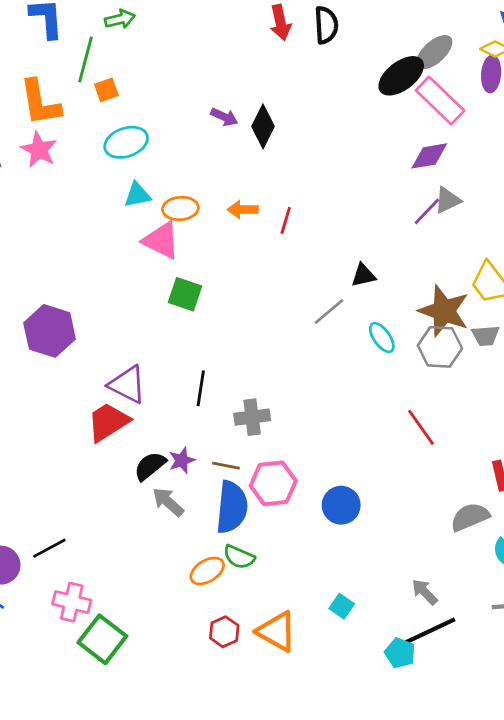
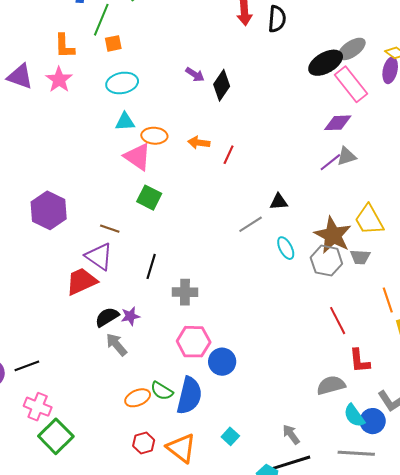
orange L-shape: (40, 103) -> (64, 46), size x0.7
red line: (421, 427) -> (338, 321), moved
brown line: (226, 466) -> (110, 229), moved
blue circle: (341, 505) -> (222, 362), moved
blue semicircle: (232, 507) -> (189, 396), moved

